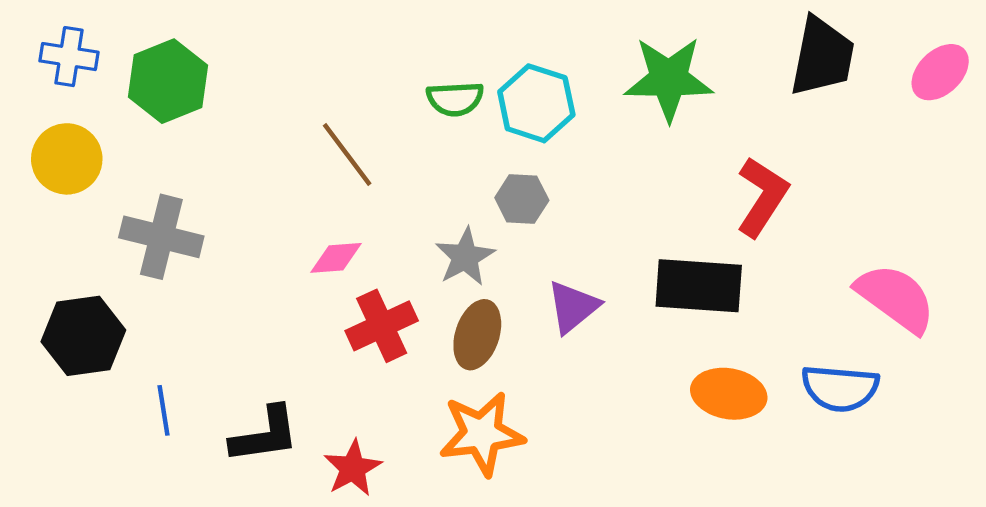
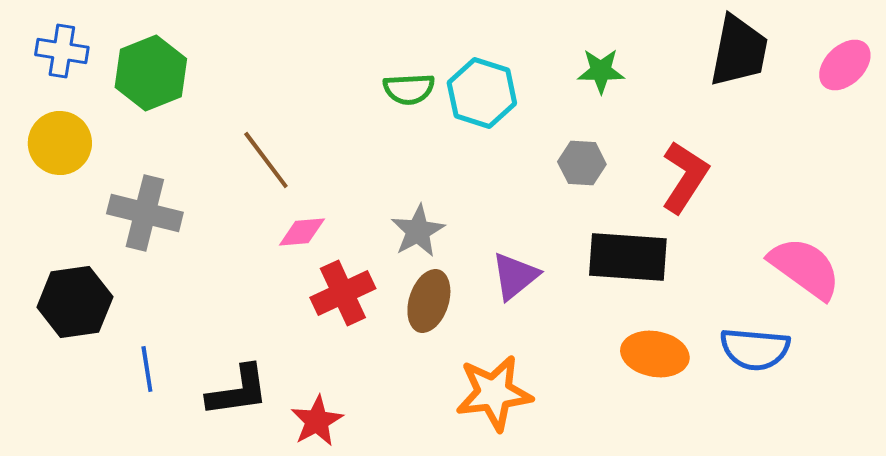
green star: (669, 79) -> (601, 71), size x0.6
brown line: (347, 154) -> (266, 160), moved
gray hexagon: (522, 199) -> (582, 163), moved
orange star: (482, 434) -> (494, 393), moved

